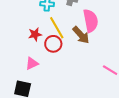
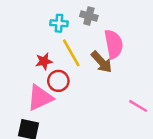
red circle: (53, 44) -> (58, 81), moved
pink triangle: (32, 63) -> (40, 98), size x1.6

